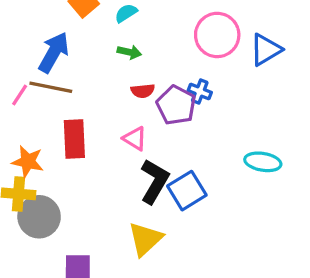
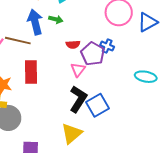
blue arrow: (54, 52) -> (35, 22), moved, turned -45
green arrow: (129, 52) -> (56, 19), moved
pink triangle: (135, 139) -> (78, 70), moved, turned 35
cyan ellipse: (263, 162) -> (146, 77), moved

